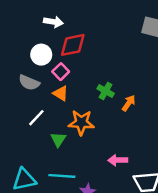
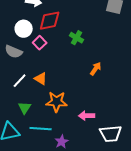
green cross: (106, 91) -> (77, 38), moved
orange triangle: (61, 93) -> (41, 79), moved
orange star: (81, 123) -> (57, 102), moved
green triangle: (58, 140) -> (25, 108), moved

